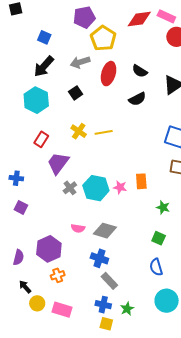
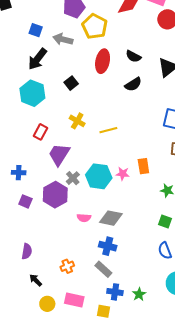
gray arrow: (80, 62) -> (63, 39), moved, turned 36
yellow line: (104, 132) -> (108, 130), moved
purple hexagon: (49, 249) -> (55, 195), moved
gray rectangle: (109, 281) -> (103, 269), moved
yellow circle: (37, 303) -> (47, 304), moved
yellow square: (106, 324) -> (104, 311), moved

